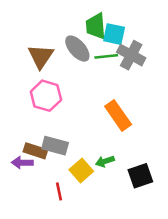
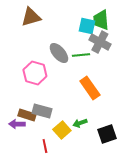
green trapezoid: (96, 26) -> (101, 20), moved
gray ellipse: (77, 49) -> (59, 53), moved
brown triangle: (41, 56) -> (31, 17), moved, turned 40
green line: (106, 56) -> (81, 55), moved

